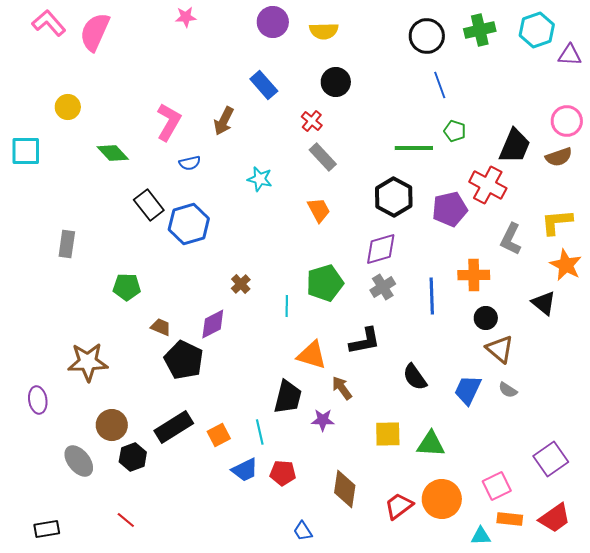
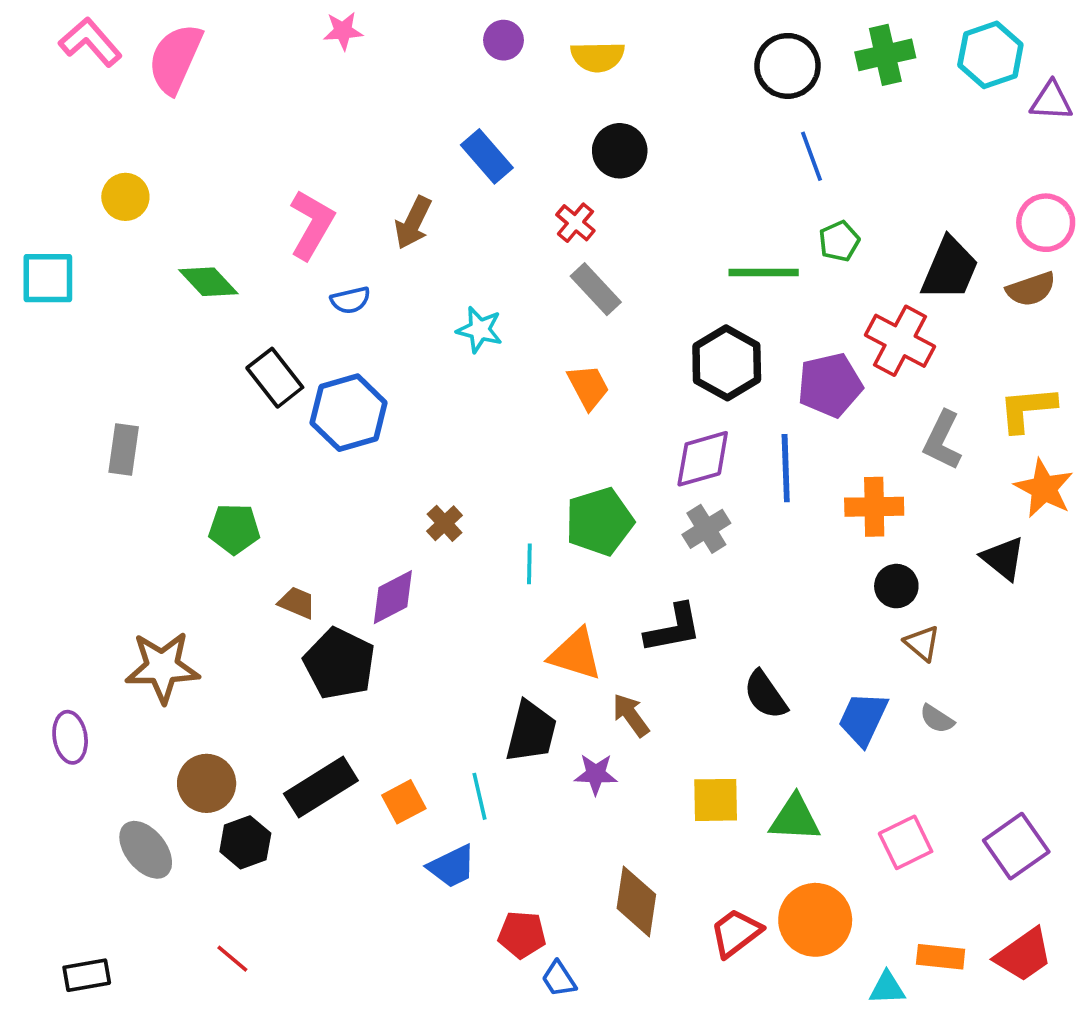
purple circle: (273, 22) -> (504, 40), size x0.7
green pentagon: (455, 131) -> (839, 241), turned 30
blue line: (432, 296) -> (786, 468), moved
brown triangle: (500, 349) -> (922, 643), size x0.7
red pentagon: (283, 473) -> (522, 935), moved
pink square: (497, 486) -> (906, 842), moved

